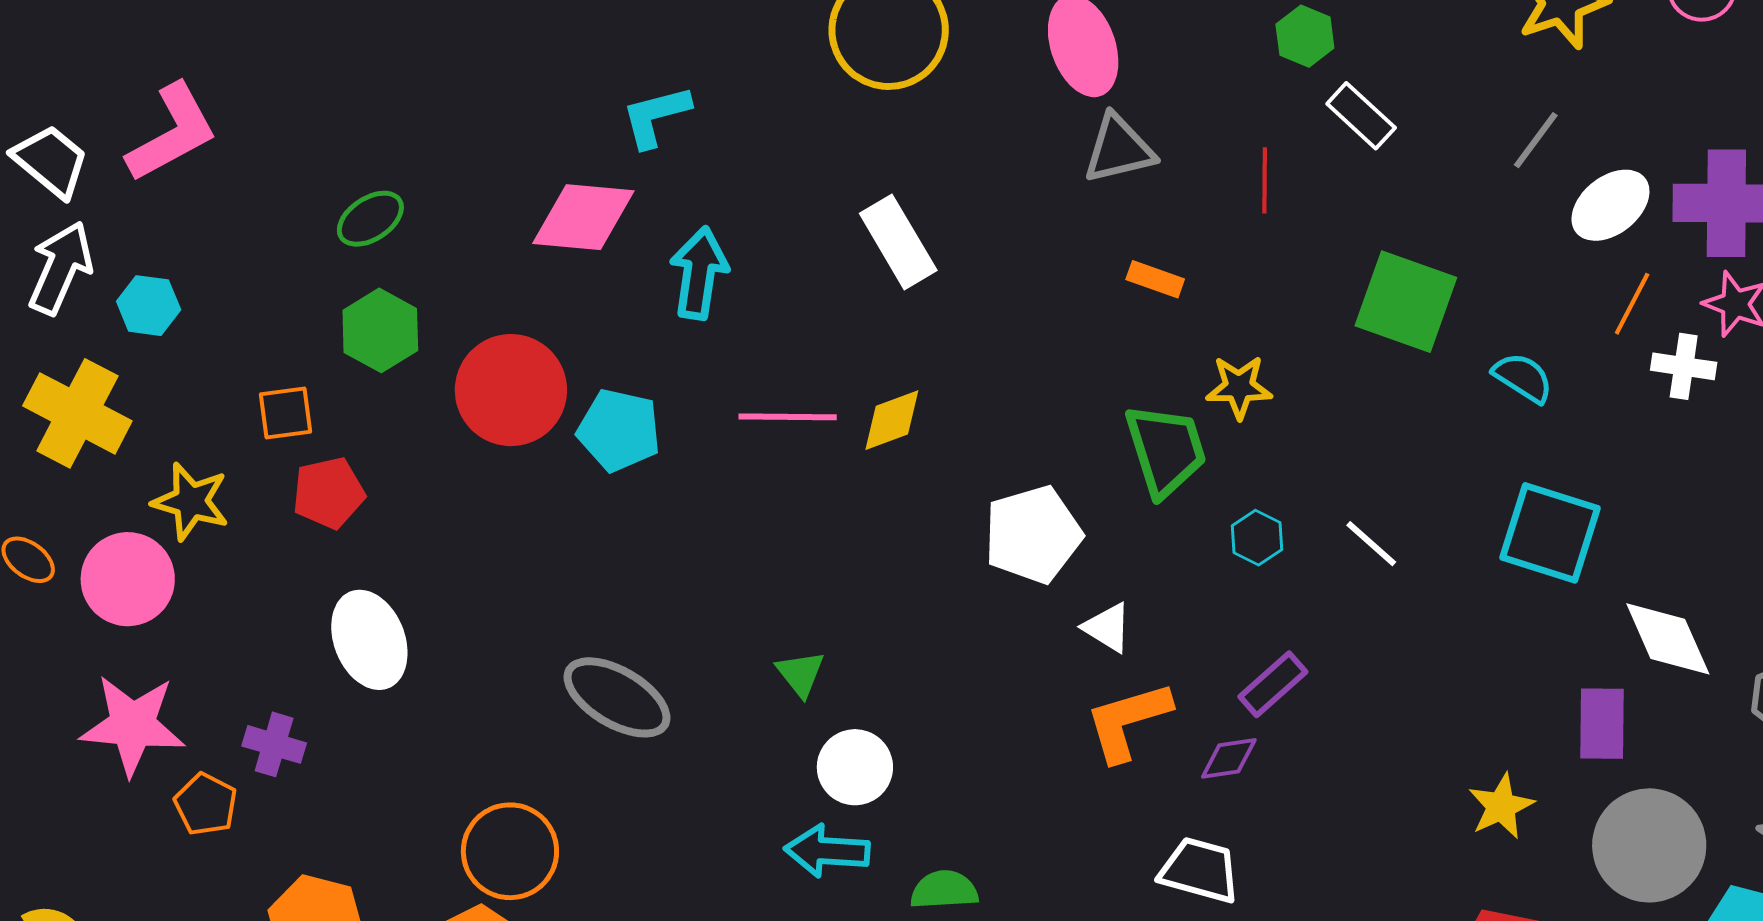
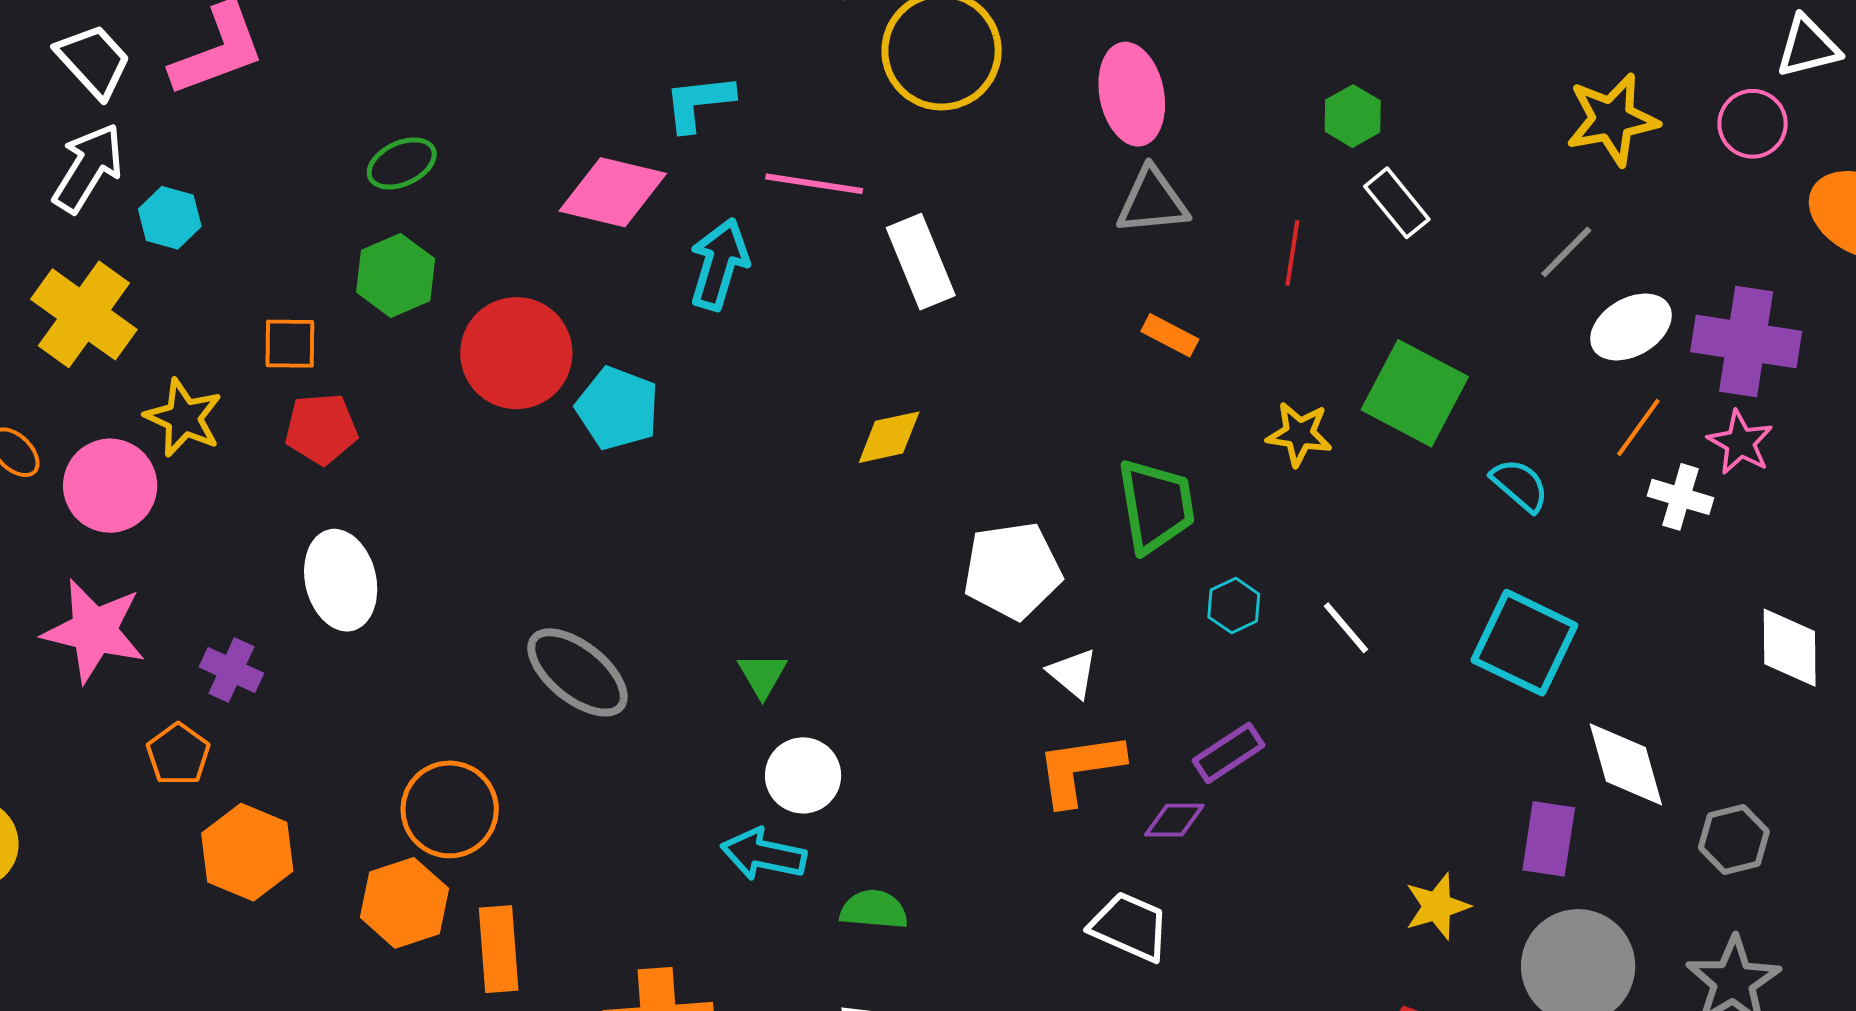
yellow star: (1239, 387) -> (1299, 434), moved
pink line: (788, 417) -> (814, 184), moved
orange pentagon: (206, 804) -> (178, 754), moved

